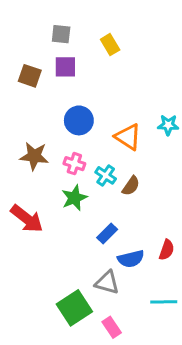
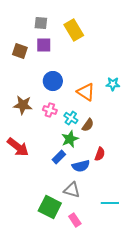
yellow rectangle: (110, 45) -> (74, 30), size x1.5
green star: (74, 198) -> (70, 139), moved
blue rectangle: (107, 234) -> (59, 157), moved
red semicircle: (167, 250) -> (100, 154), moved
blue semicircle: (131, 259) -> (81, 166), moved
green square: (74, 308) -> (50, 207), turned -30

